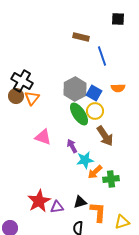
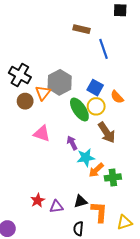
orange semicircle: (118, 88) -> (117, 97), moved, turned 48
gray hexagon: (75, 89) -> (60, 82), moved
brown circle: (16, 96) -> (25, 101), moved
orange triangle: (32, 98) -> (43, 93), moved
red star: (39, 201) -> (38, 200), size x0.6

